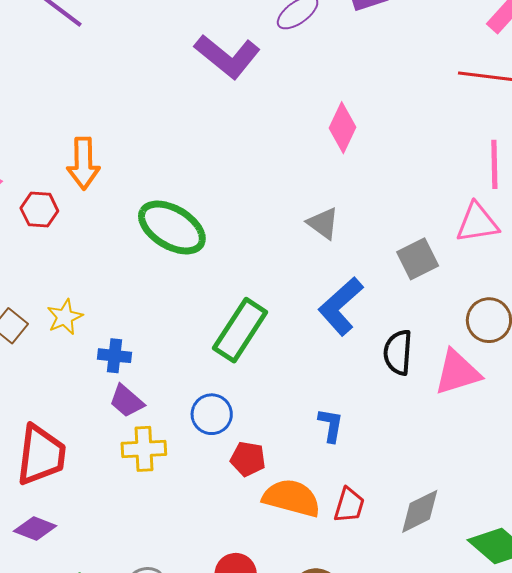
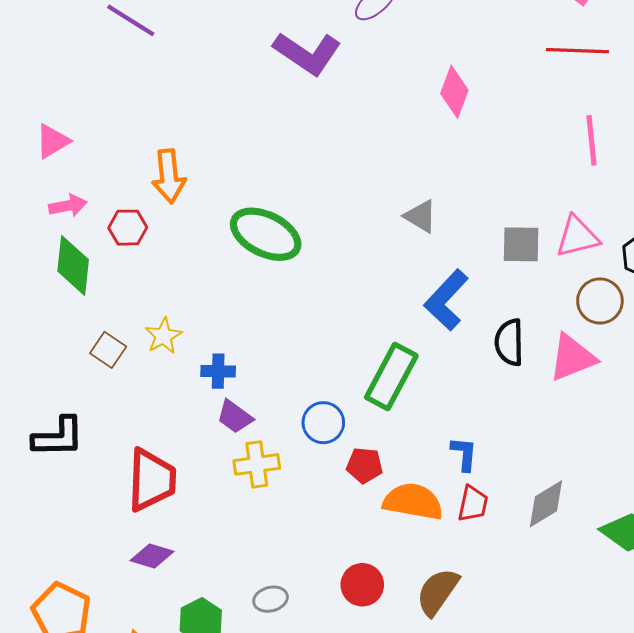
pink diamond: (343, 128) -> (454, 92), moved
pink triangle: (477, 223) -> (577, 237), moved
gray square: (418, 259) -> (521, 244), turned 33
green rectangle: (240, 330) -> (391, 376), moved
blue L-shape: (331, 425) -> (464, 454), moved

